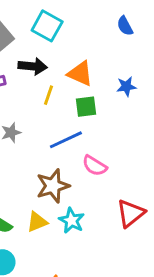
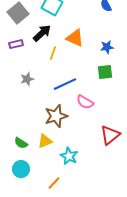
black arrow: (33, 66) -> (42, 33), turned -48
green square: (86, 107) -> (105, 72), moved
cyan star: (72, 220) -> (69, 156), moved

